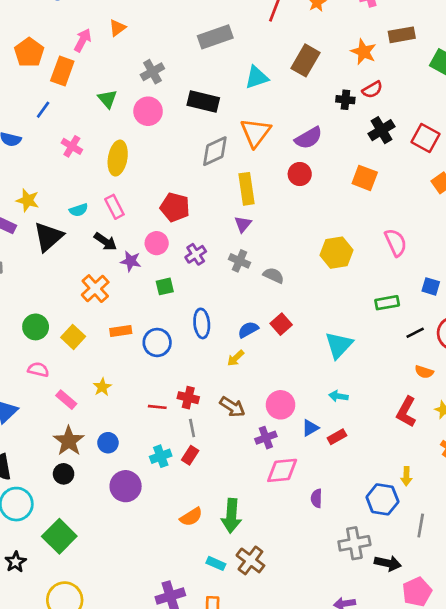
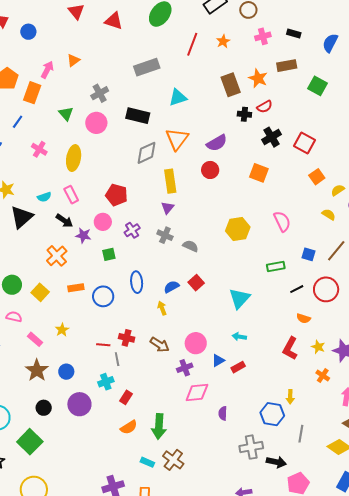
brown rectangle: (306, 60) -> (231, 85), moved, turned -50
yellow arrow: (236, 358) -> (162, 308), turned 112
gray line: (192, 428) -> (117, 359), moved
red rectangle: (190, 455) -> (126, 397), moved
black circle: (64, 474) -> (44, 408), moved

